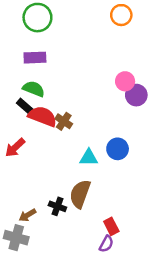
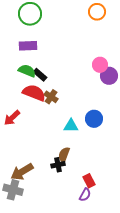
black rectangle: (25, 106) -> (40, 75), moved
brown semicircle: (80, 194) -> (64, 155), size x0.7
black cross: (57, 206) -> (58, 165), moved, turned -32
brown arrow: (27, 215) -> (22, 172), size x1.6

